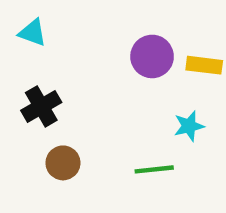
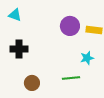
black cross: (41, 106) -> (19, 49), turned 30
brown circle: (63, 163) -> (32, 83), moved

